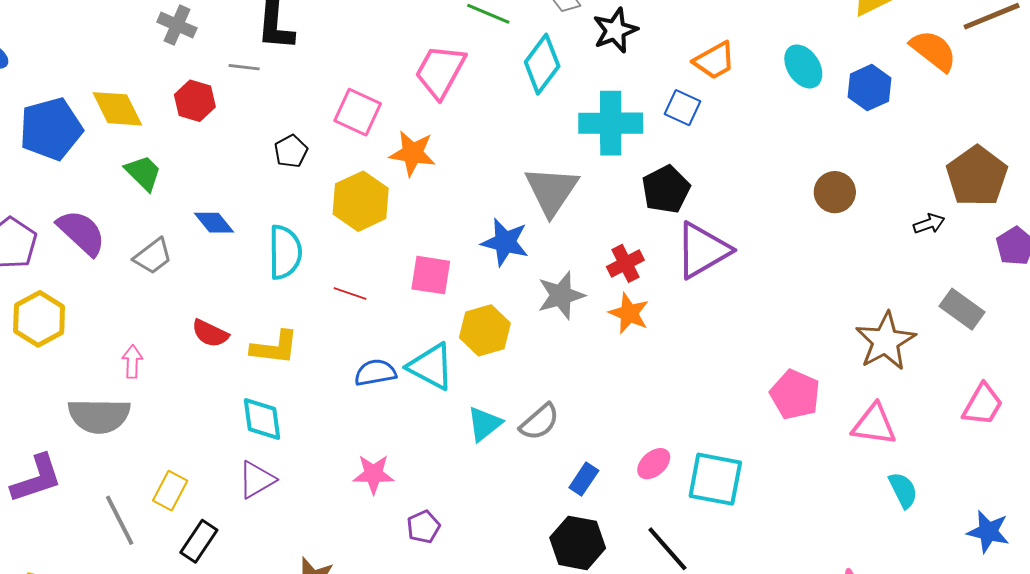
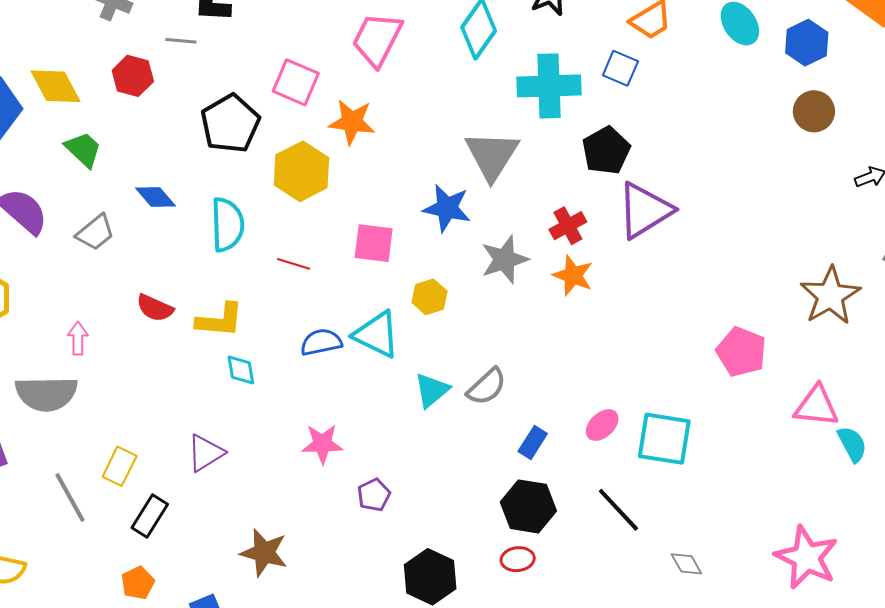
black pentagon: (291, 151) -> (230, 124), size x1.8
brown circle: (835, 192) -> (814, 111), moved
yellow hexagon: (485, 330) -> (429, 297), size x0.7
cyan diamond: (262, 419) -> (241, 370), moved, size x0.7
pink triangle: (874, 425) -> (816, 406), moved

